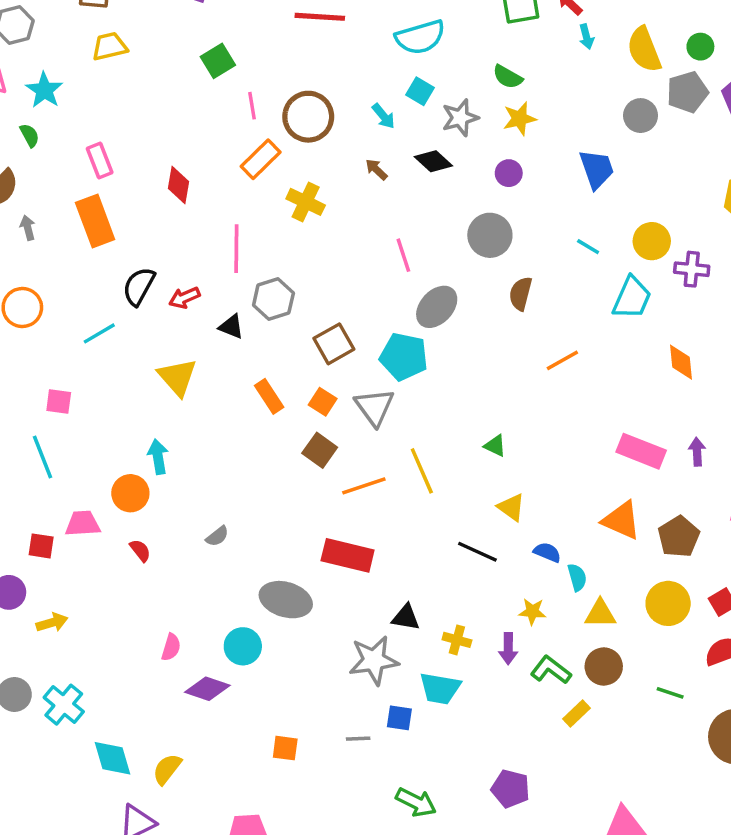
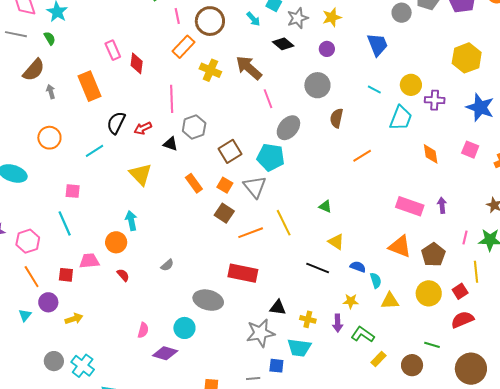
pink rectangle: (100, 160) -> (113, 50), moved
brown arrow: (376, 169) -> (249, 68), moved, size x2.0
brown circle: (604, 666) -> (412, 365), moved

